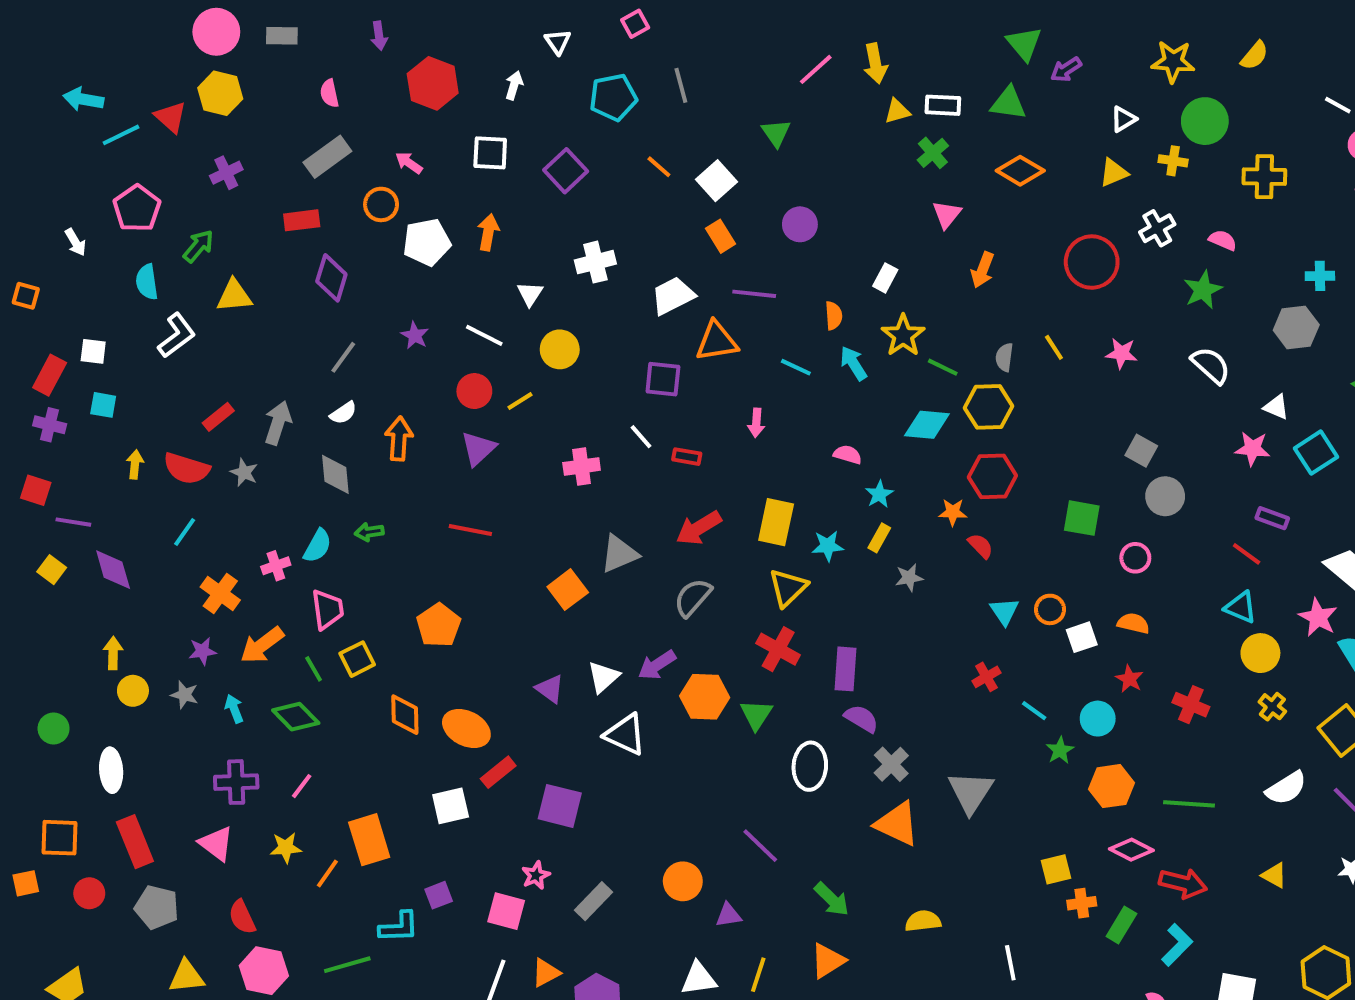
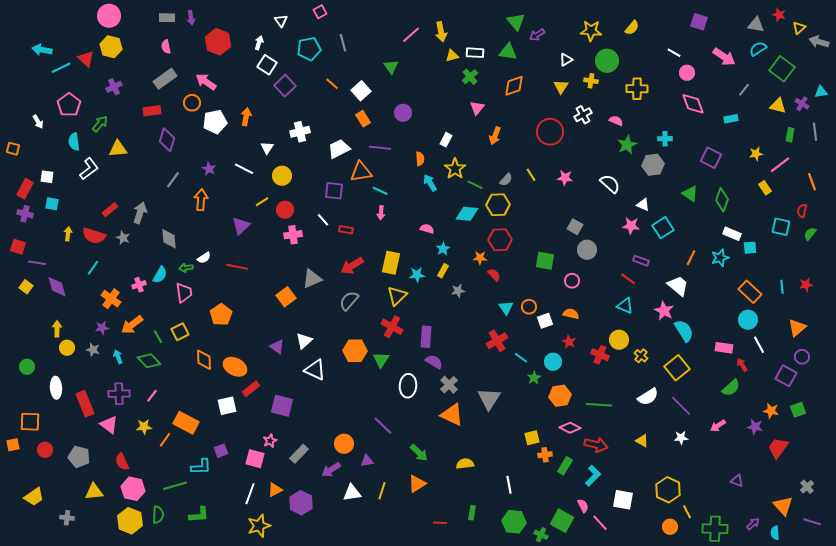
gray rectangle: (282, 36) -> (167, 18), moved
white square: (490, 153) -> (267, 65), moved, turned 30
pink arrow: (409, 163) -> (206, 82), size x1.5
orange diamond: (1020, 171) -> (514, 86), turned -50
yellow triangle: (1114, 173) -> (561, 87), turned -35
green star: (1203, 290) -> (627, 145), moved
gray semicircle: (1004, 357) -> (506, 180), turned -144
cyan line: (796, 367) -> (380, 191), moved
red circle: (474, 391) -> (285, 210), moved
white semicircle: (343, 413) -> (204, 258), moved
orange arrow: (399, 439) -> (201, 200), moved
pink trapezoid: (327, 609) -> (184, 293), moved
yellow circle: (1260, 653) -> (619, 340), moved
purple arrow: (657, 665) -> (331, 470), moved
red cross: (986, 677) -> (497, 341), size x1.5
orange rectangle: (369, 840) -> (186, 423), turned -45
red rectangle: (135, 842) -> (85, 404), moved

